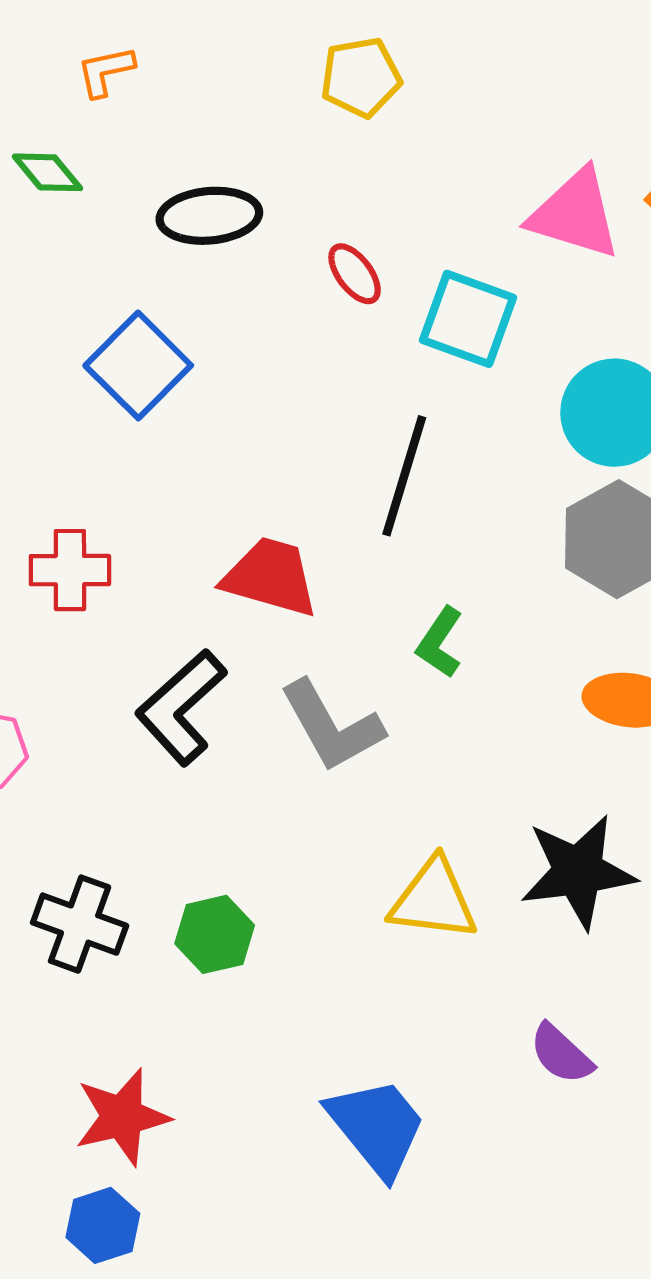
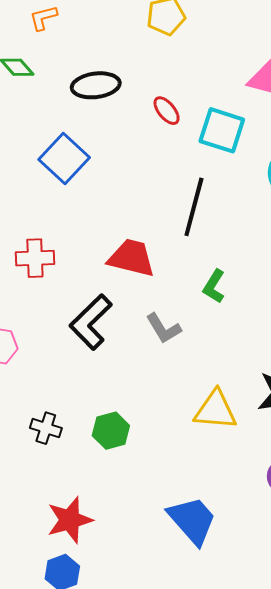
gray L-shape: (332, 726) -> (164, 328), size x0.7
black cross: (80, 924) -> (46, 428), size x0.7

